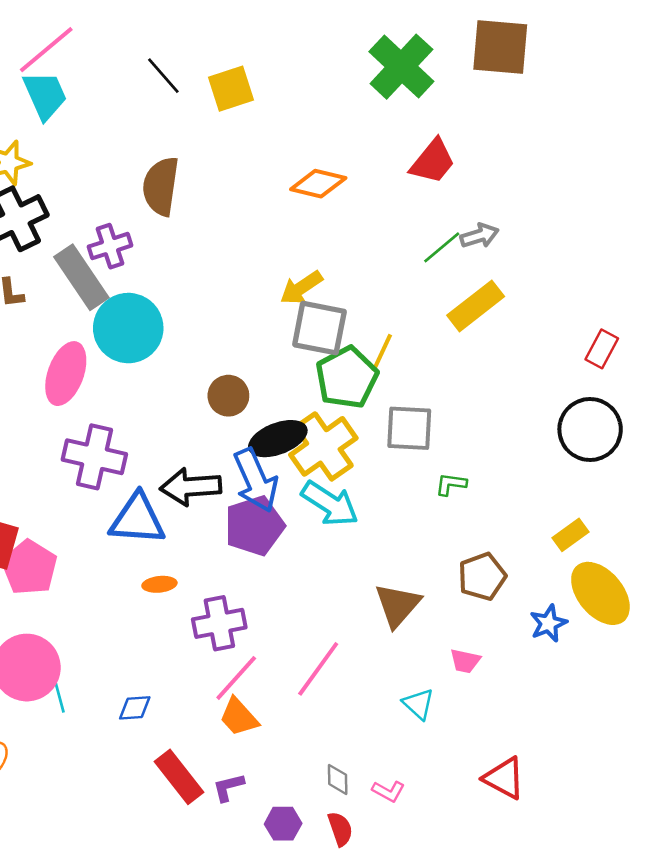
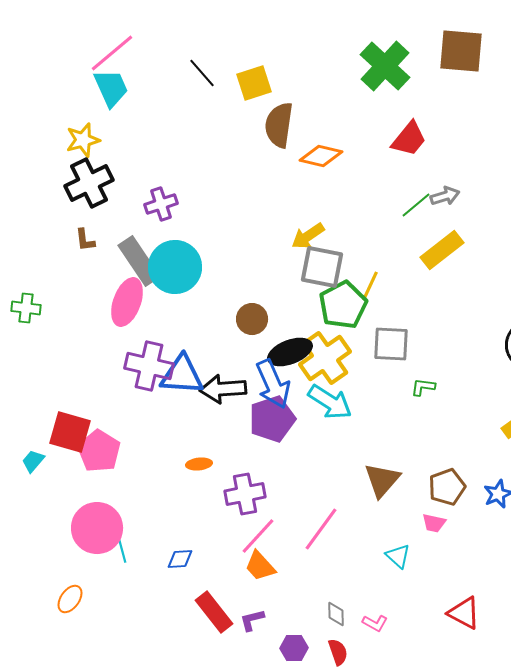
brown semicircle: (161, 186) -> (279, 125), moved
gray rectangle: (81, 277) -> (139, 261), moved
blue triangle: (137, 519) -> (182, 375), moved
brown pentagon: (482, 576) -> (447, 487), moved

